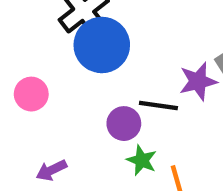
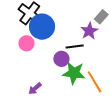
pink circle: (31, 94) -> (27, 43), moved
green star: (142, 160) -> (74, 73), size x1.6

